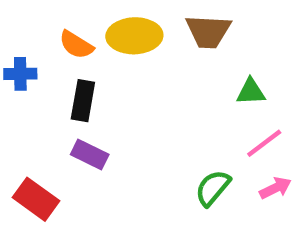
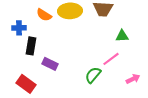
black rectangle: (83, 101) -> (31, 46), moved
pink line: (264, 143) -> (111, 59), moved
green semicircle: (213, 188) -> (93, 75), moved

